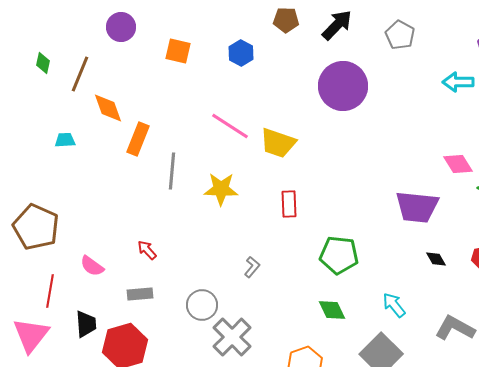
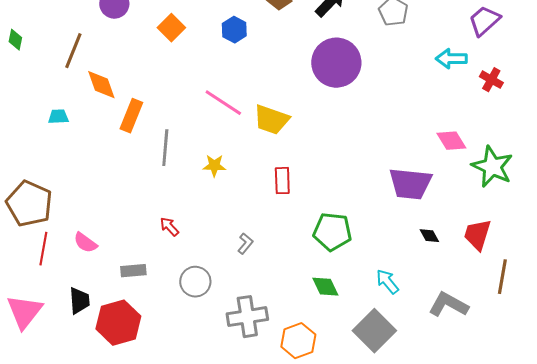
orange square: (178, 51) -> (171, 28), turned 32
green diamond: (43, 63) -> (15, 40), moved
yellow star: (221, 189) -> (214, 166), size x0.7
red arrow: (147, 250) -> (169, 227), moved
red line: (50, 291) -> (43, 249), moved
gray cross: (232, 337) -> (247, 317), moved, turned 36

